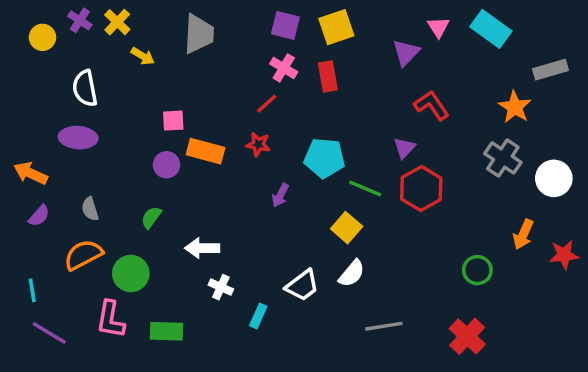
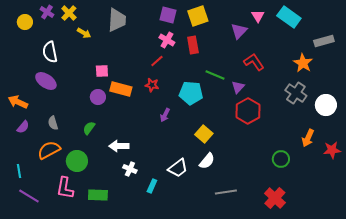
purple ellipse: (78, 138) -> (46, 81), turned 30
green line: (365, 189) -> (215, 75), moved

